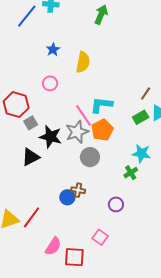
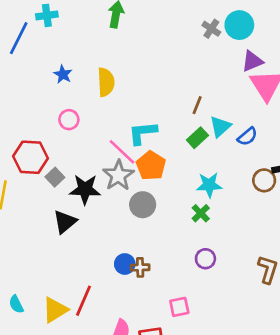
brown cross: (78, 190) -> (140, 267), moved
purple circle: (116, 204) -> (205, 259), moved
pink square: (100, 237) -> (179, 307), turned -35

